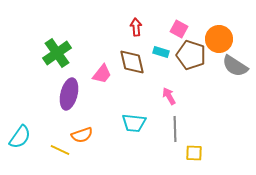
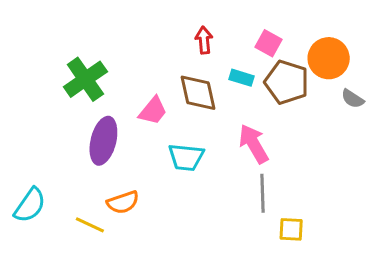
gray semicircle: (235, 66) -> (353, 99), size x0.6
pink arrow: (169, 96) -> (254, 144), size x1.5
cyan trapezoid: (134, 123) -> (186, 157), moved

